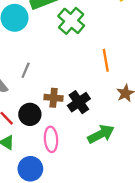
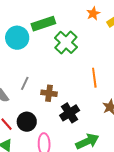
brown cross: (54, 98) -> (49, 93), moved

